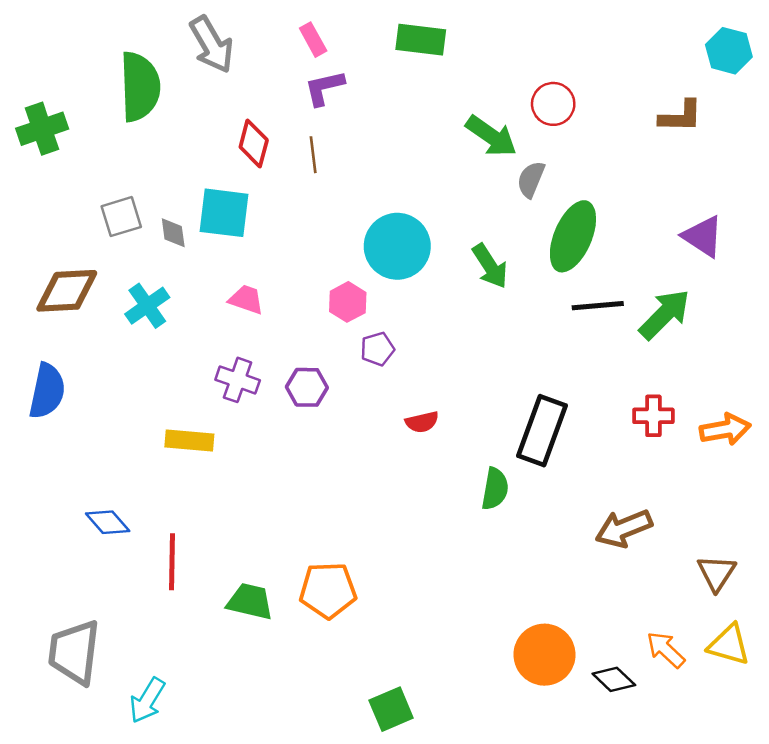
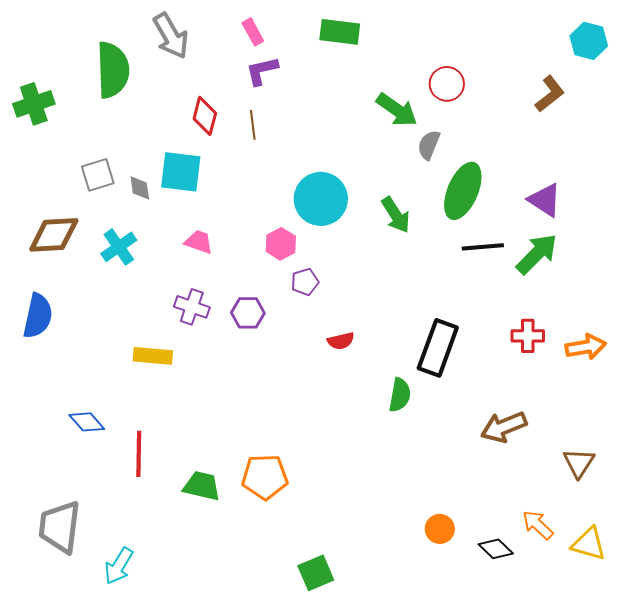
brown L-shape: (681, 116) -> (550, 94), turned -39
purple triangle: (703, 236) -> (545, 200), moved
yellow triangle: (729, 645) -> (589, 544), moved
orange circle: (544, 655) -> (440, 529), size x0.6

